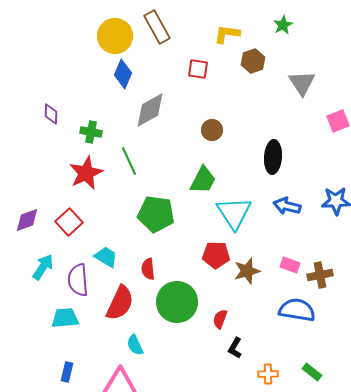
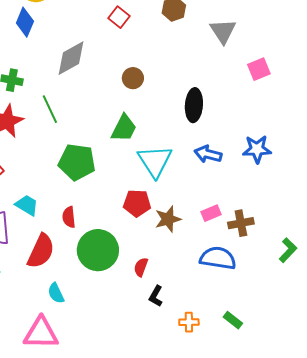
red square: (198, 69) -> (119, 17), turned 30
blue diamond: (123, 74) -> (25, 22), moved
pink rectangle: (290, 265) -> (211, 213), turned -42

